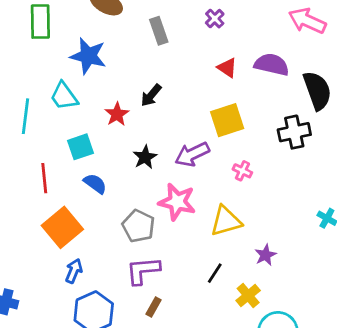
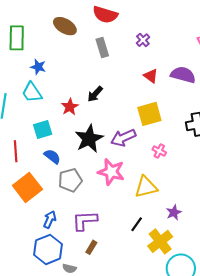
blue star: (88, 56) -> (38, 67), moved, size x0.6
black star: (145, 157) -> (89, 139), size x1.6
gray pentagon: (138, 226) -> (70, 180), moved, turned 30
blue arrow: (74, 271) -> (50, 220), moved
yellow cross: (248, 296) -> (160, 241), size x1.4

